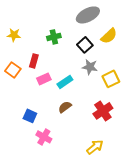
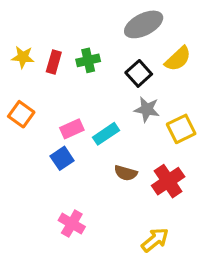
red rectangle: (34, 61) -> (54, 62), moved
brown semicircle: (65, 107) -> (126, 173), moved, turned -128
blue square: (30, 116) -> (62, 158), moved, turned 32

